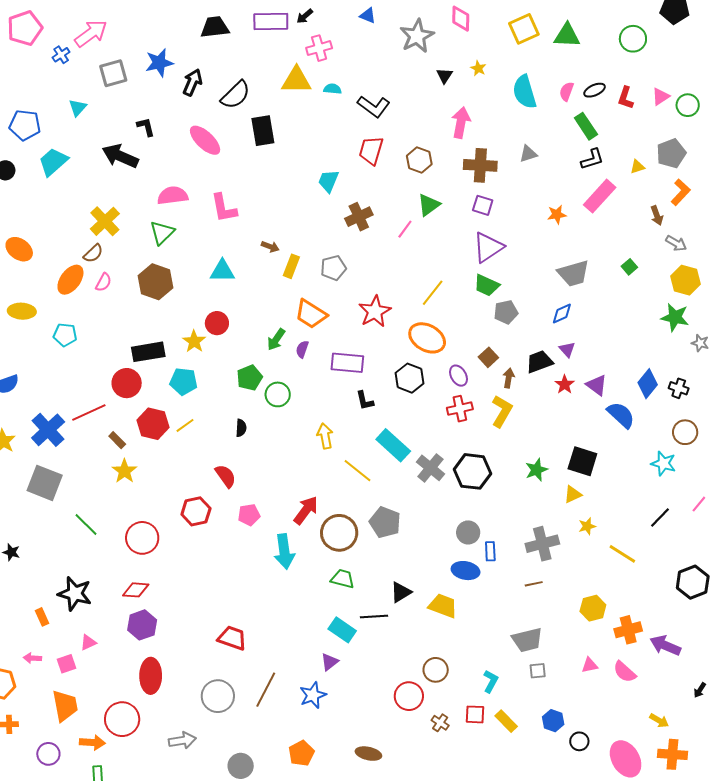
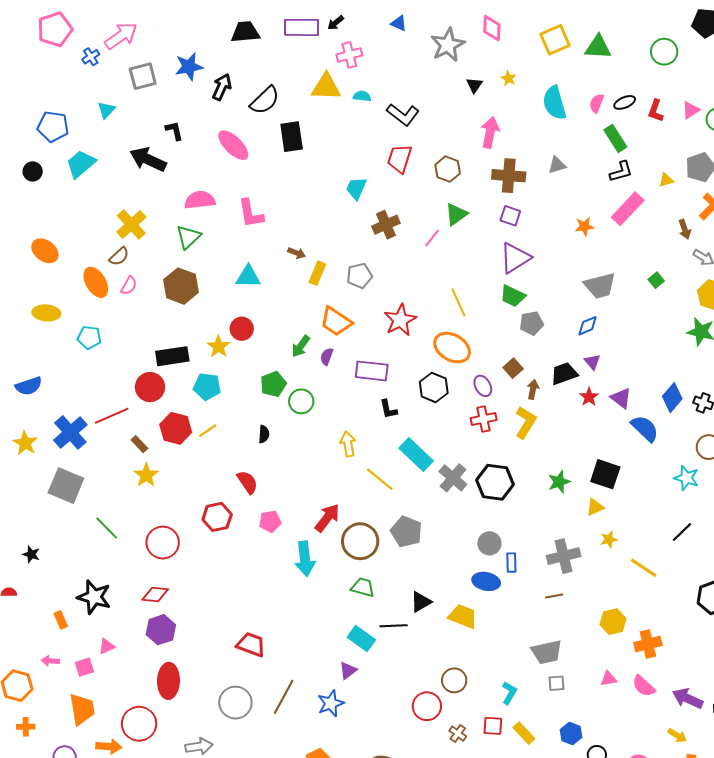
orange ellipse: (70, 280) -> (96, 282), turned -68
yellow line: (433, 293) -> (458, 303), turned -64
purple arrow: (665, 645) -> (688, 698), moved

